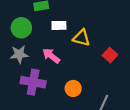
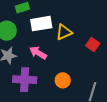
white rectangle: (59, 25) -> (41, 24), size x1.5
yellow triangle: (81, 38) -> (64, 32), turned -30

